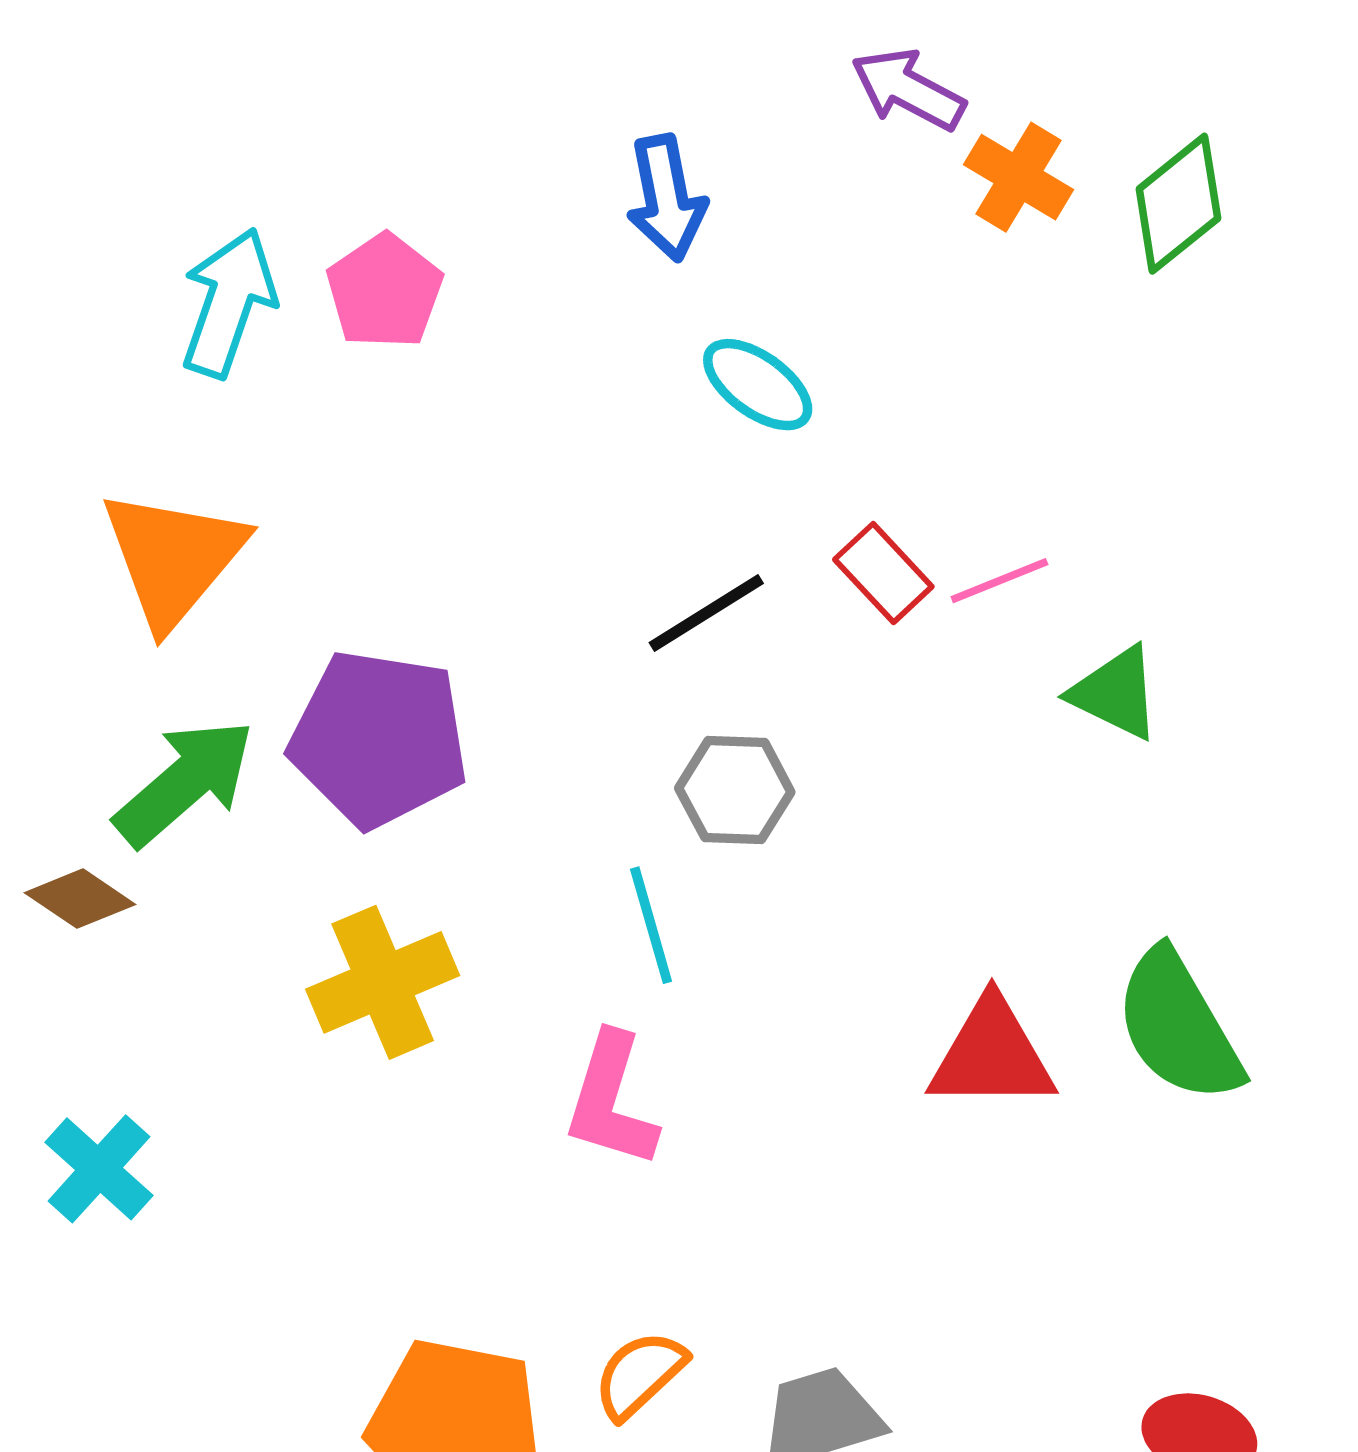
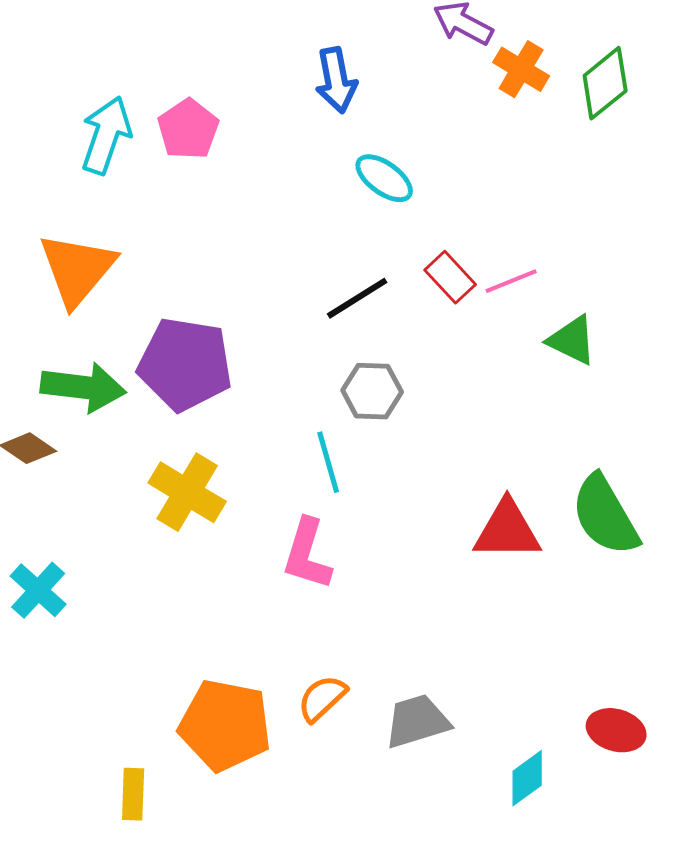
green arrow: (185, 782) -> (83, 387), turned 48
yellow cross: (383, 982) -> (187, 492), turned -36

